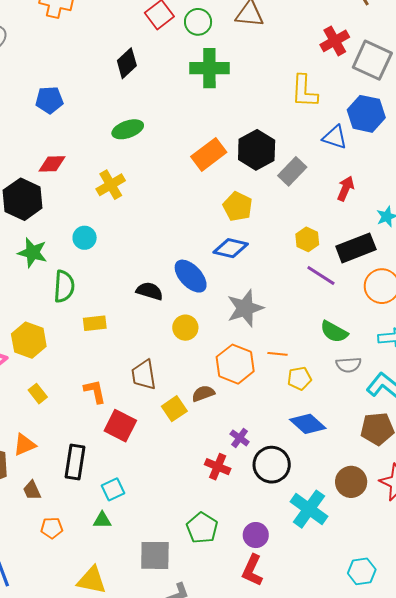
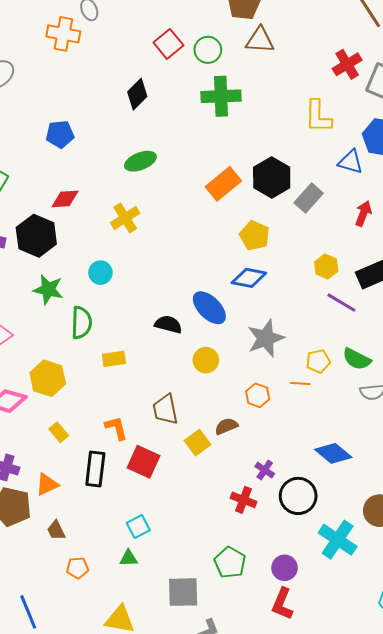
orange hexagon: (235, 364) -> (258, 395), size x0.6
yellow pentagon: (299, 378) -> (318, 361), moved
black rectangle: (75, 462) -> (95, 469), moved

